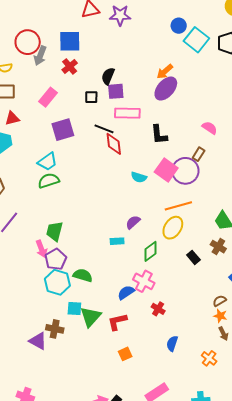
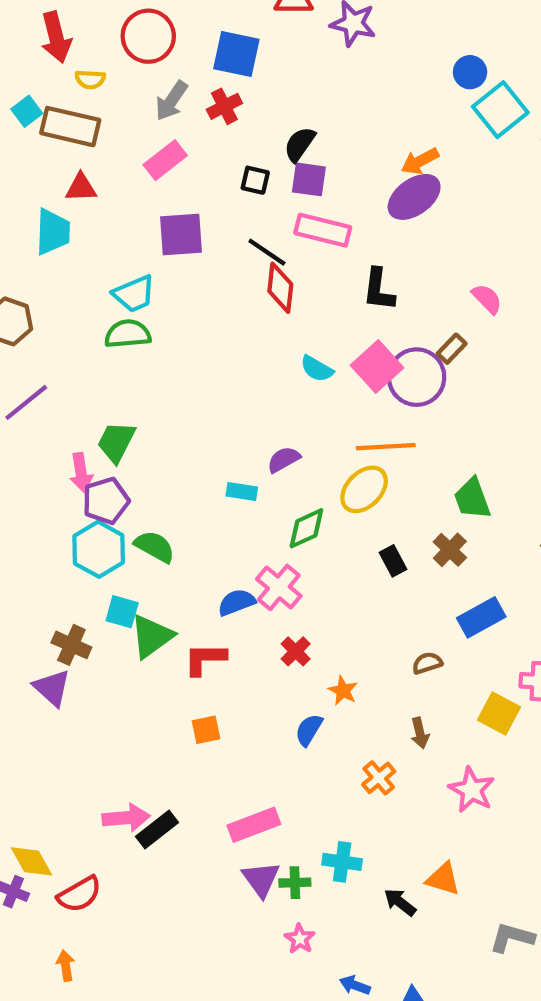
gray arrow: (40, 56) -> (171, 101), moved
orange star: (220, 316) -> (343, 691), moved
purple triangle: (38, 341) -> (52, 688), moved

